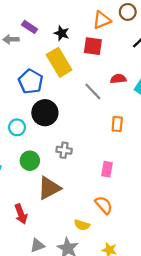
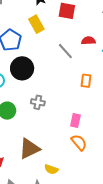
yellow rectangle: (59, 62) -> (36, 24), size x0.7
brown triangle: (49, 188) -> (29, 149), moved
orange semicircle: (104, 205) -> (79, 142), moved

